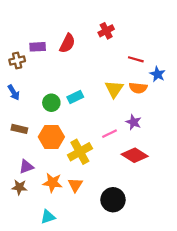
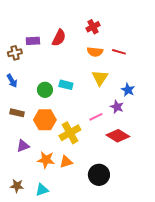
blue star: (158, 74) -> (128, 90), moved
orange semicircle: (138, 88) -> (95, 52), moved
cyan rectangle: (75, 97) -> (66, 85), turned 40
orange triangle: (75, 185) -> (66, 162), turned 40
brown star: (19, 187) -> (17, 186), moved

